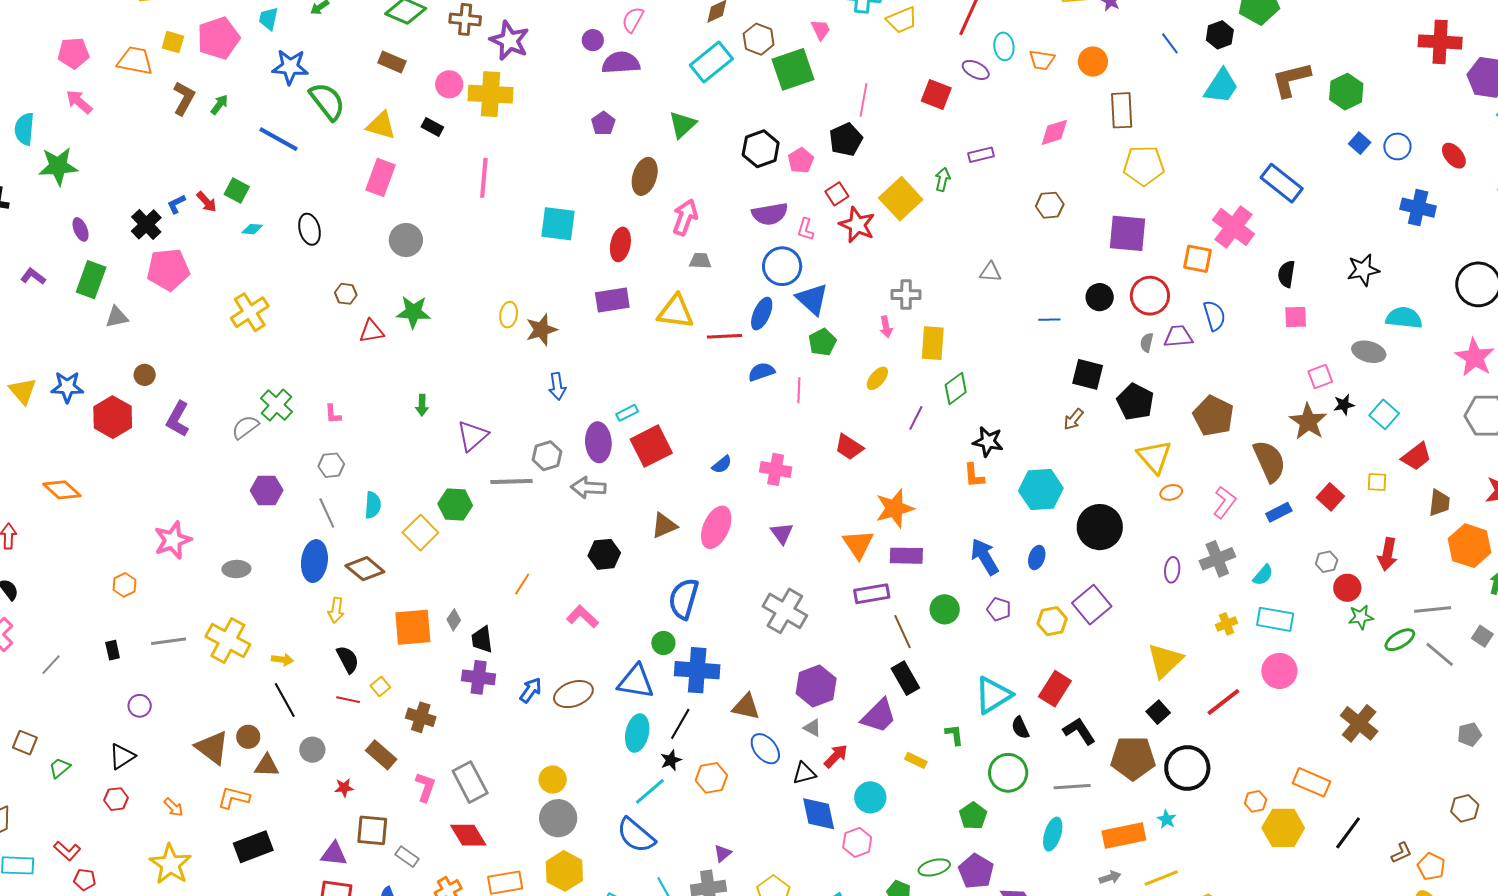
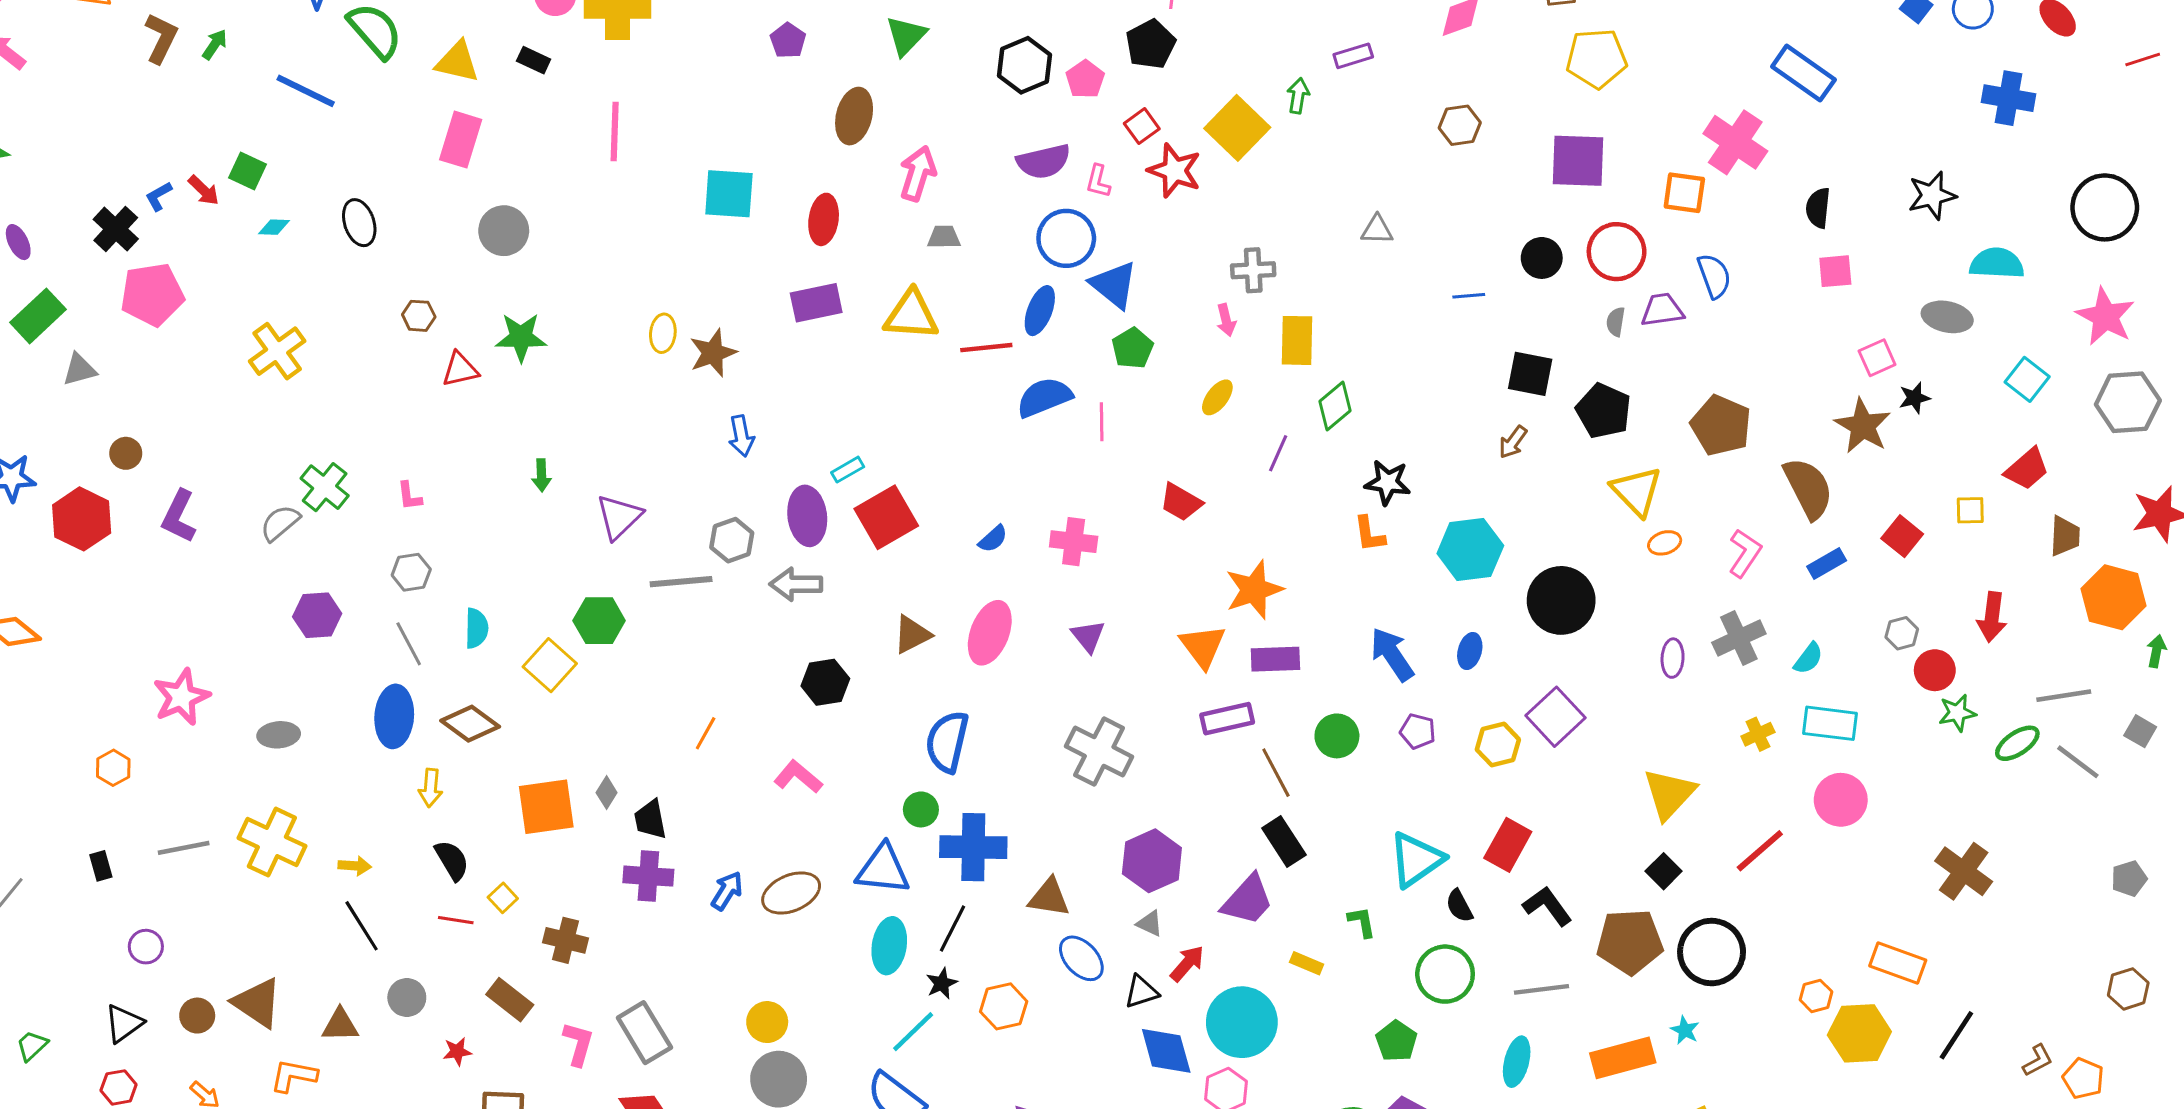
green rectangle: (91, 280) -> (38, 316), turned 30
blue semicircle: (761, 372) -> (1044, 397), size x1.4
cyan square: (1384, 414) -> (2027, 379), moved
brown circle: (248, 737) -> (197, 1016), moved
cyan circle: (870, 797) -> (1242, 1022), size x1.5

